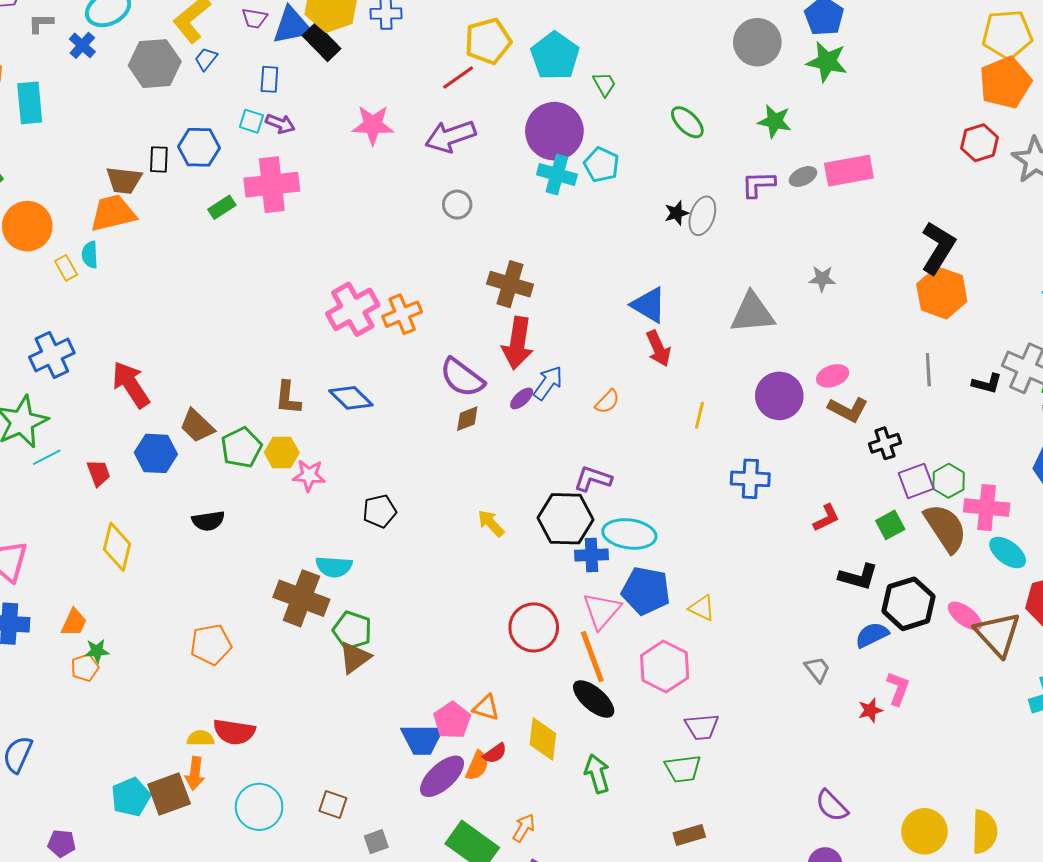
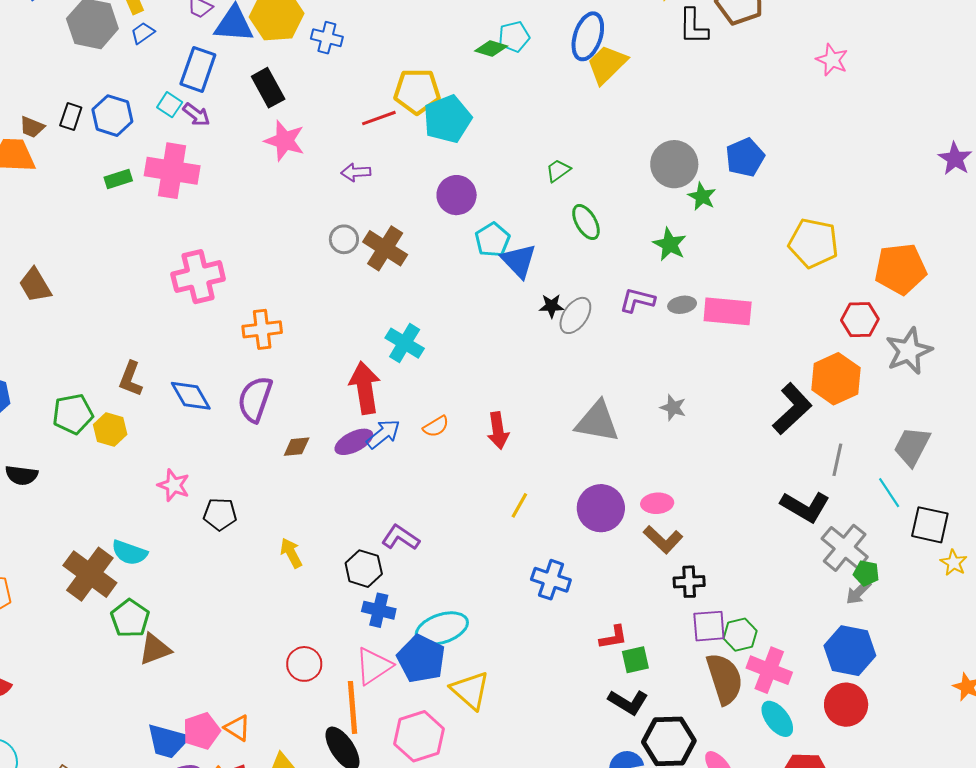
yellow pentagon: (1007, 35) -> (813, 243), moved
black rectangle: (322, 42) -> (268, 88), moved
cyan pentagon: (555, 56) -> (447, 119), moved
green star: (827, 62) -> (702, 196), moved, size x0.7
blue rectangle: (269, 79) -> (198, 69), size x1.6
green trapezoid: (604, 84) -> (558, 170), moved, turned -112
purple circle: (554, 131) -> (457, 195), size x0.7
purple arrow: (450, 136) -> (356, 172), size x0.6
cyan cross: (557, 175) -> (405, 343), moved
brown trapezoid: (124, 180) -> (32, 127), size x0.7
brown cross: (510, 284) -> (385, 248), moved
orange hexagon: (942, 293) -> (836, 379), moved
blue triangle: (649, 305) -> (519, 261), moved
pink cross: (353, 309) -> (198, 277), moved
red arrow: (518, 343) -> (365, 388), turned 147
gray line: (928, 370) -> (837, 460), moved
purple semicircle: (462, 378) -> (255, 399), moved, turned 57
black L-shape: (987, 384) -> (805, 507), moved, size x1.6
purple ellipse: (522, 398) -> (354, 442), size x1.5
orange semicircle: (607, 402) -> (436, 427), moved
brown trapezoid: (197, 426) -> (35, 285), moved
pink star: (309, 475) -> (174, 485), moved
black pentagon: (380, 511) -> (220, 514), moved
black hexagon: (565, 519) -> (364, 569), size x0.7
green square: (890, 525) -> (635, 660), moved
cyan ellipse: (629, 534) -> (442, 628), moved, turned -42
yellow triangle: (702, 608) -> (470, 690), size x1.5
red circle: (534, 627) -> (304, 664), size x0.7
brown triangle: (355, 657) -> (155, 649), moved

